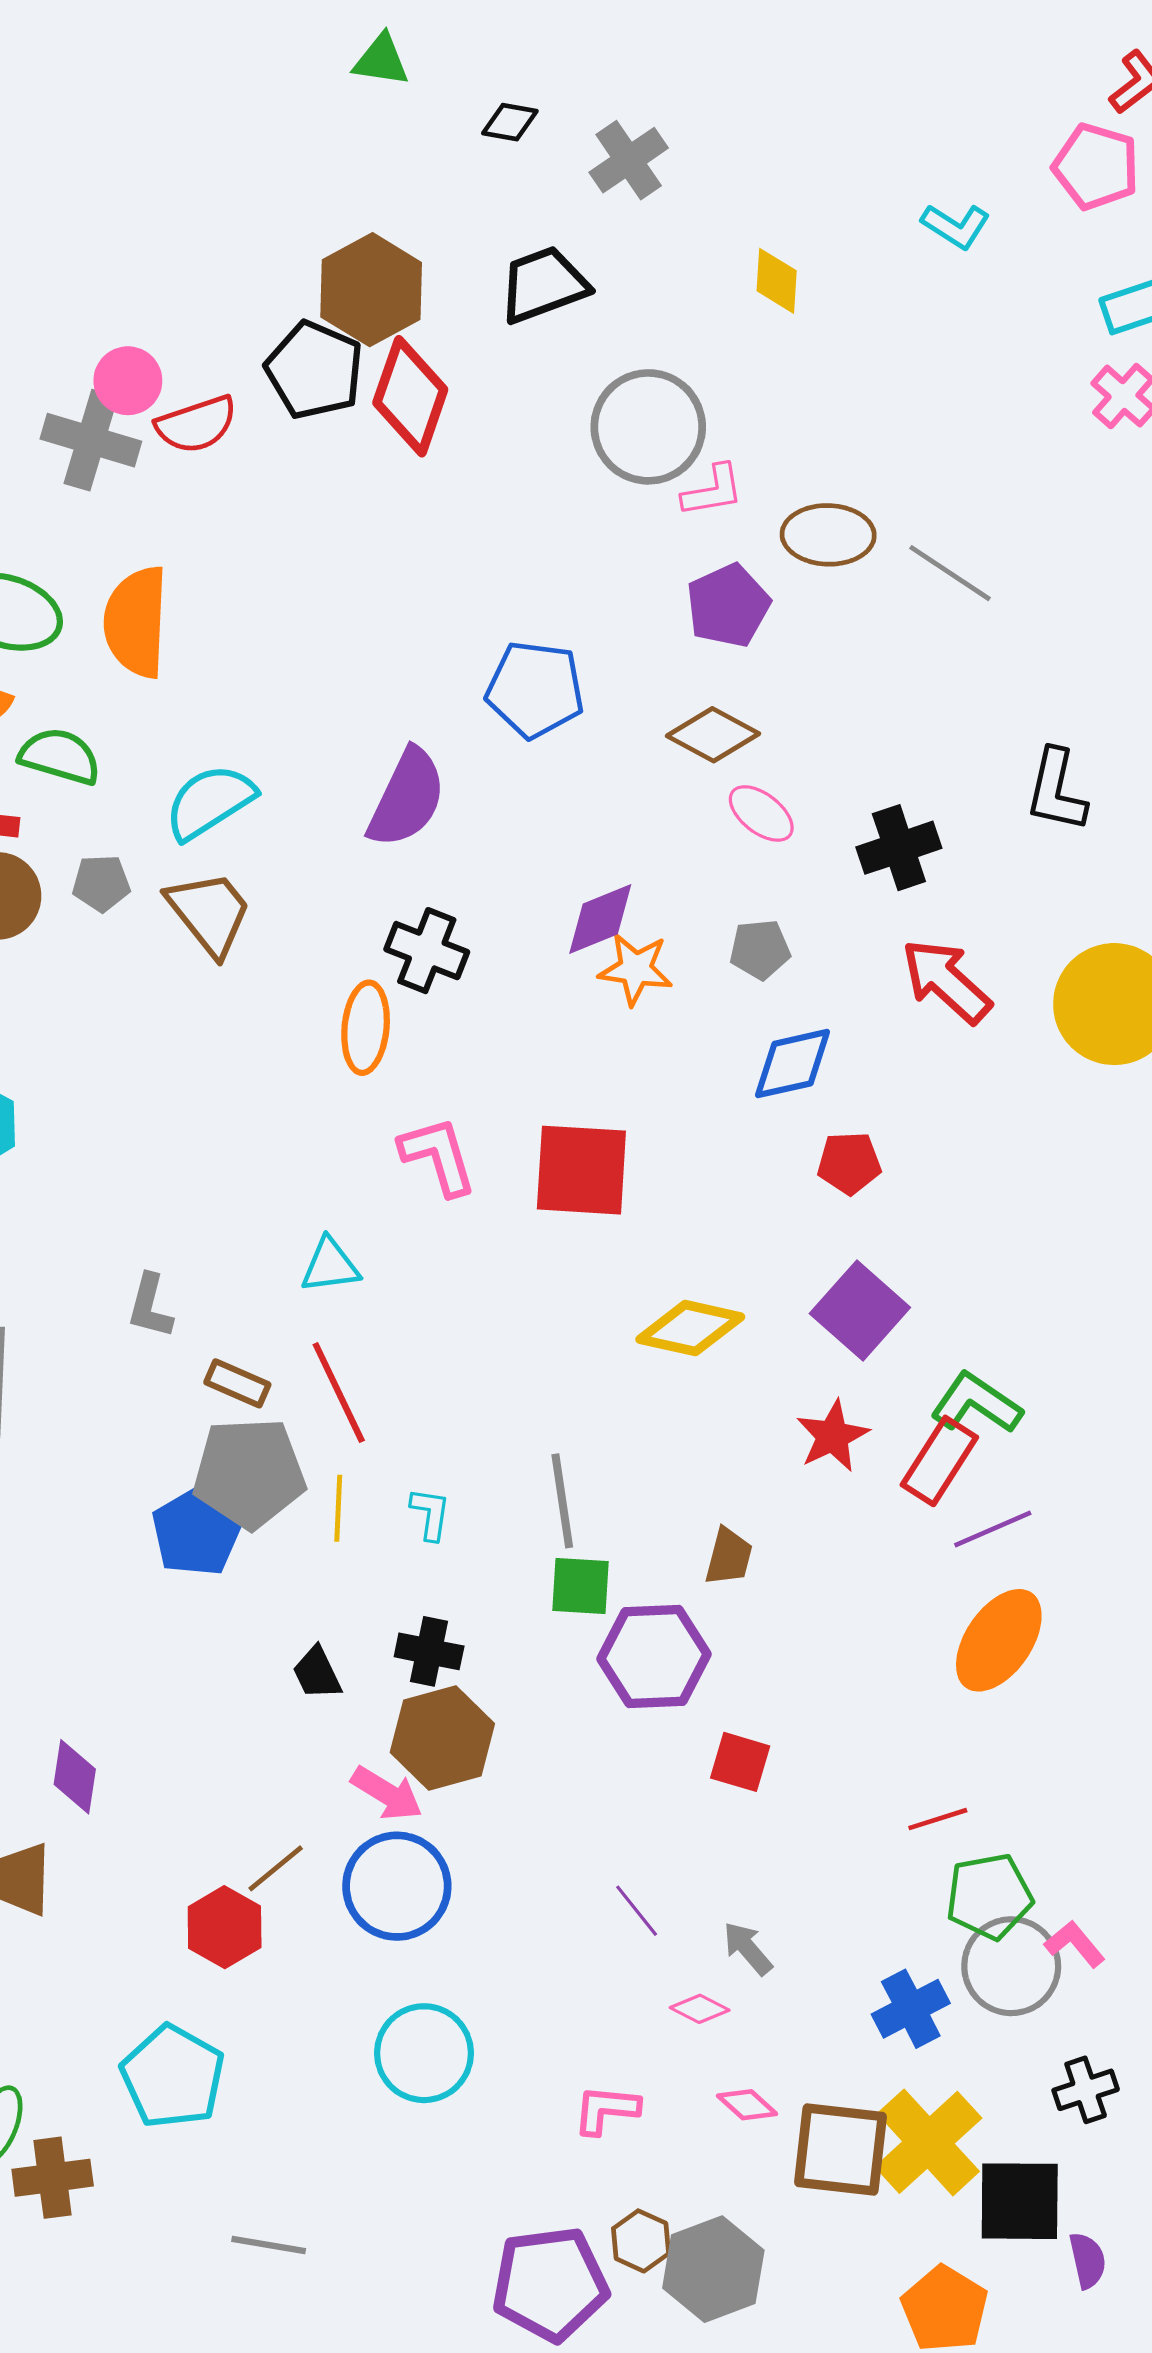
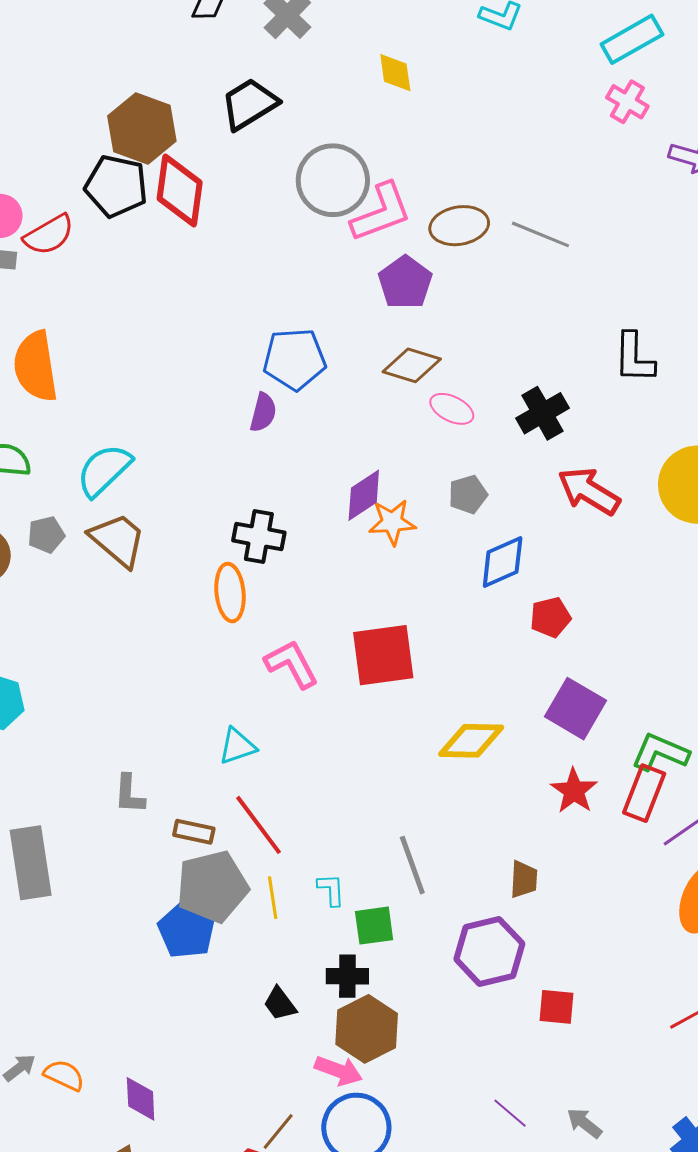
pink L-shape: (713, 491) -> (381, 212), size x1.6
purple semicircle: (407, 798) -> (263, 412), moved, size x0.6
green square: (580, 1586) -> (374, 926), moved

